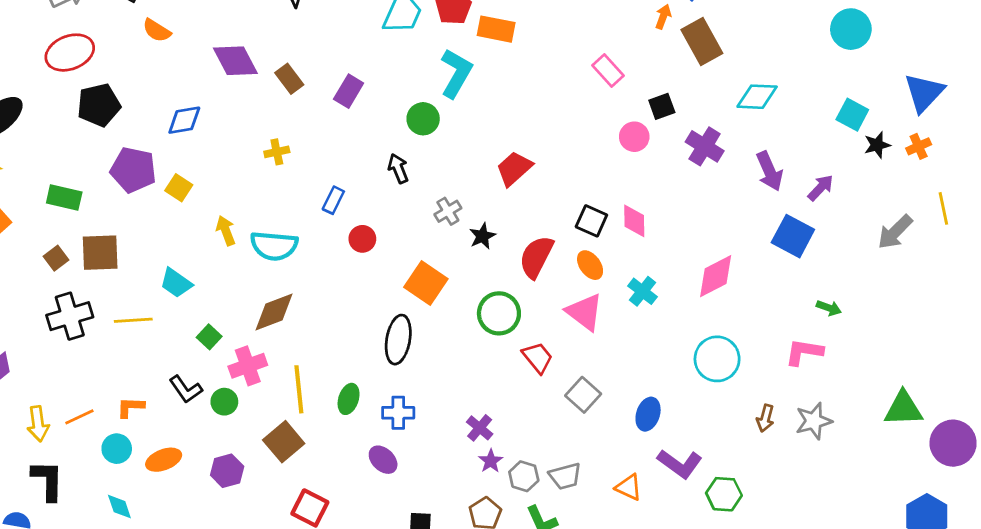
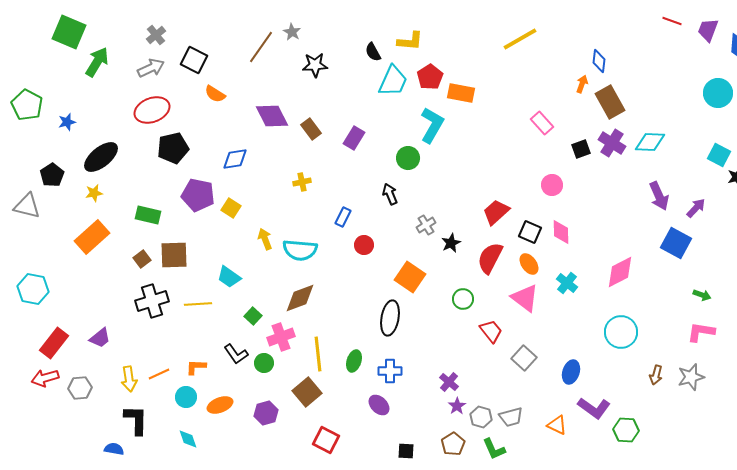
pink circle: (634, 137) -> (552, 185), moved
purple cross: (705, 146) -> (612, 143), moved
red trapezoid: (514, 168) -> (496, 212), moved
green circle: (499, 313) -> (463, 299), size x0.7
pink L-shape: (804, 352) -> (701, 332), moved

